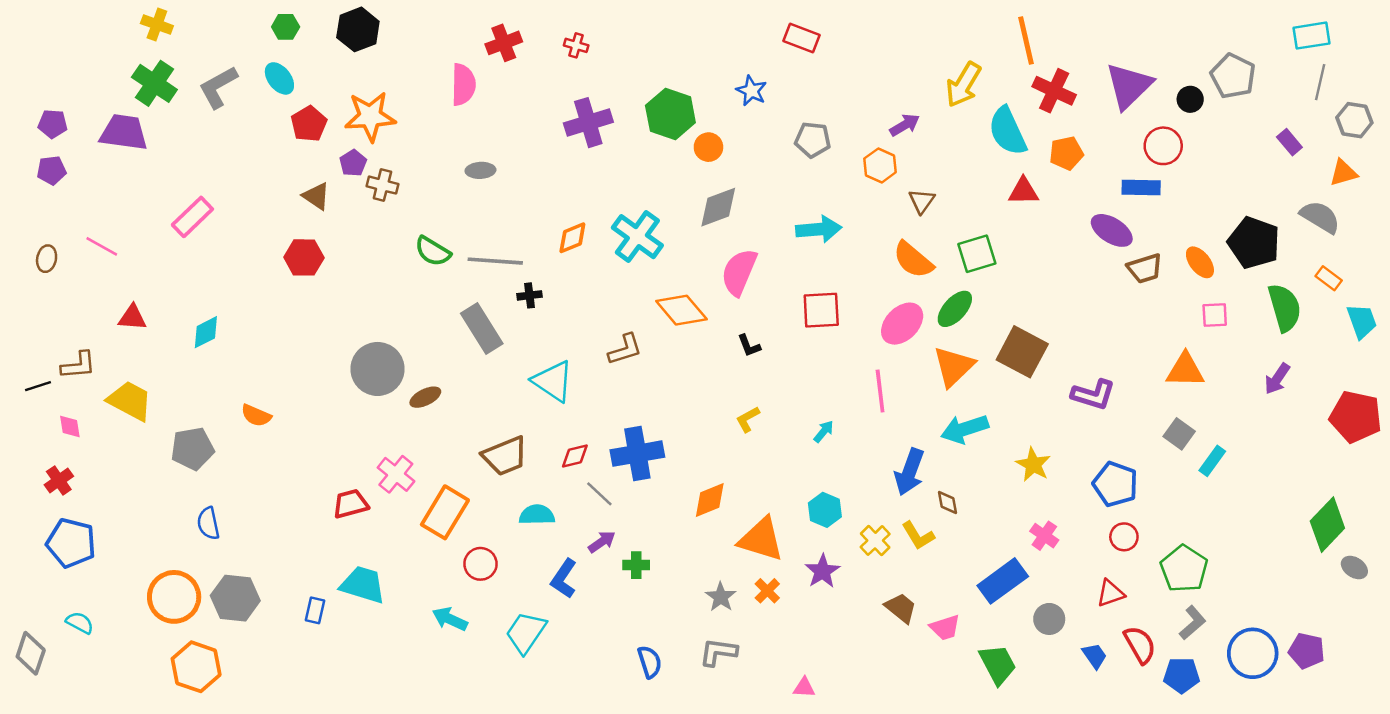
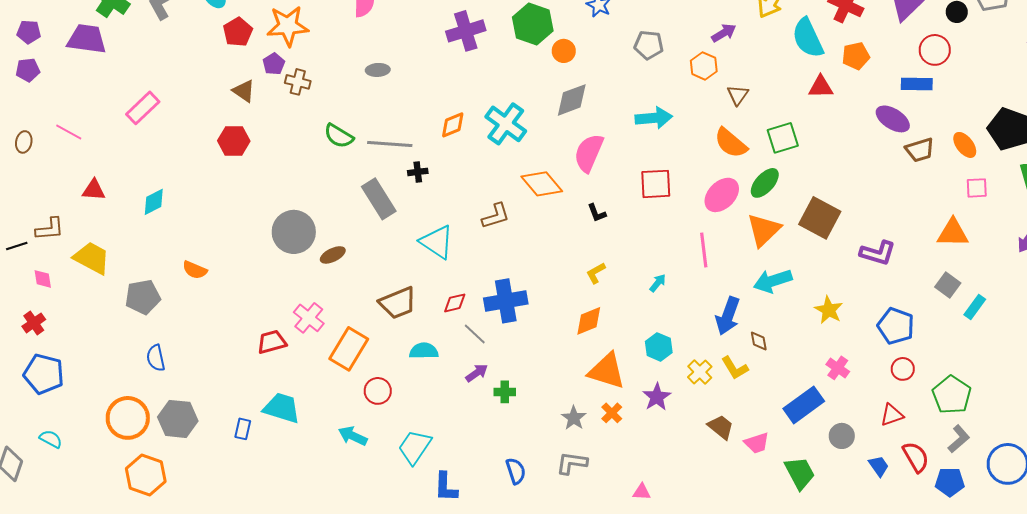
orange diamond: (710, 500) -> (589, 321), moved
blue L-shape: (564, 579) -> (446, 487), moved, turned -32

